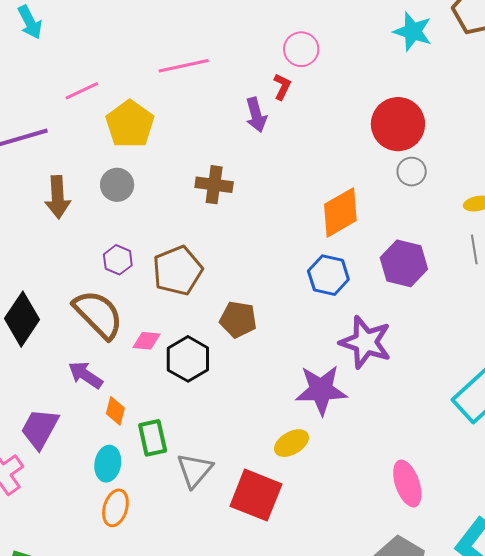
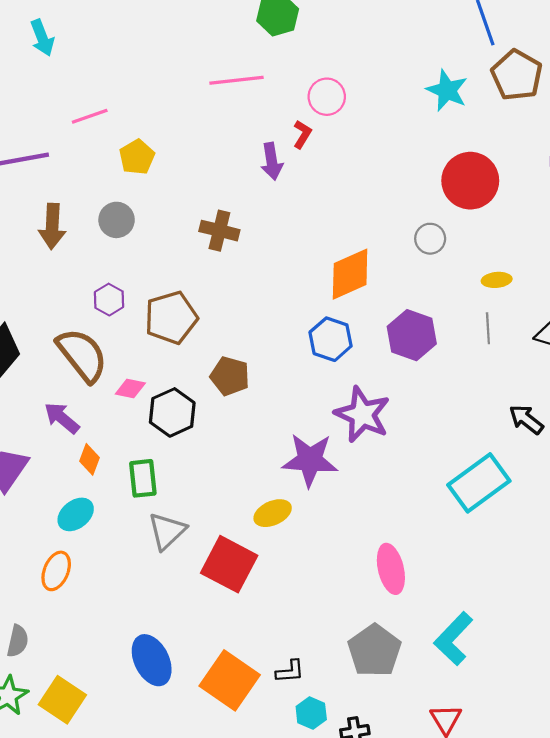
pink line: (184, 66) -> (236, 80), moved
yellow pentagon: (130, 124) -> (137, 157), size x0.7
red circle: (398, 124) -> (470, 181), moved
green rectangle: (153, 438) -> (143, 478), moved
cyan ellipse: (108, 464) -> (76, 514), turned 36
orange ellipse: (115, 508) -> (56, 571), moved

